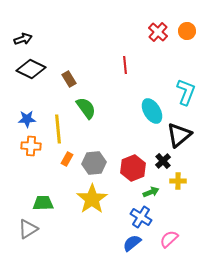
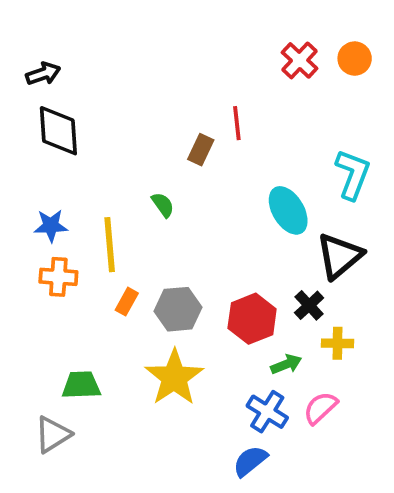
black diamond: (31, 69) -> (58, 131), turned 60
brown rectangle: (69, 79) -> (201, 150), moved, turned 56
green semicircle: (86, 108) -> (163, 205), size x0.6
pink semicircle: (169, 239) -> (320, 408), moved

